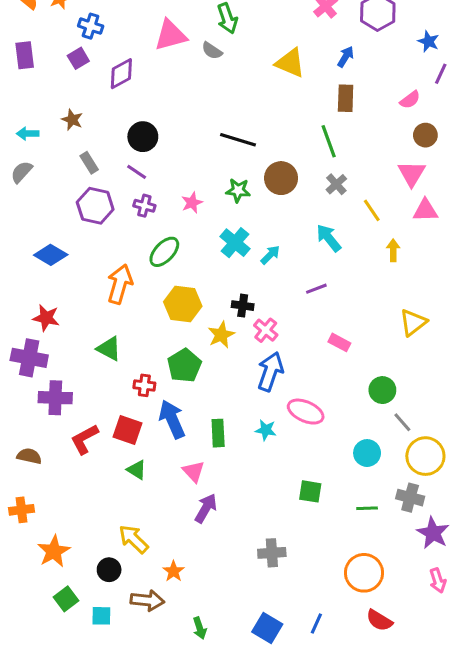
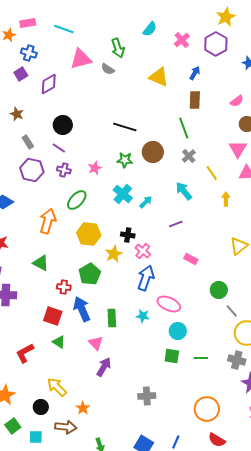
red L-shape: (84, 439) -> (25, 353), moved
cyan circle: (367, 453) -> (178, 331), moved
green line: (367, 508) -> (201, 358), moved

